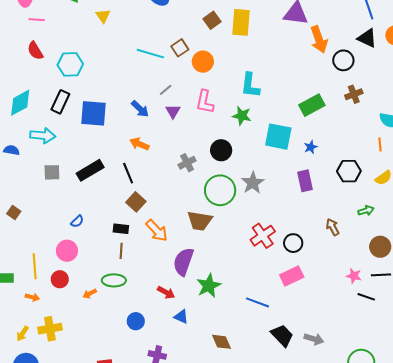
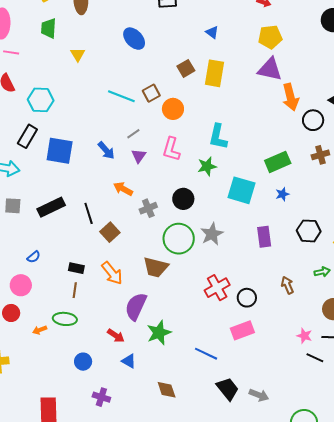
green star: (242, 116) -> (207, 166), turned -30
orange arrow: (139, 144) -> (123, 189), moved
blue star: (311, 147) -> (282, 194), moved
brown square: (136, 202) -> (110, 232), moved

